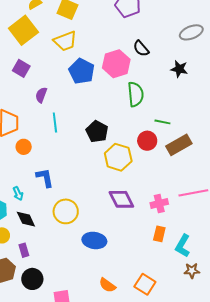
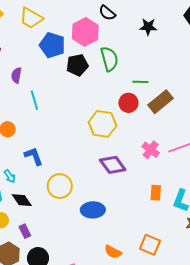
yellow trapezoid: (65, 41) -> (31, 18), turned 60
black pentagon: (97, 131) -> (77, 65), moved, turned -30
pink cross: (159, 203) -> (151, 150), moved, turned -30

